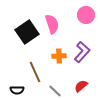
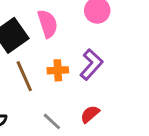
brown line: (35, 72) -> (24, 76), moved

